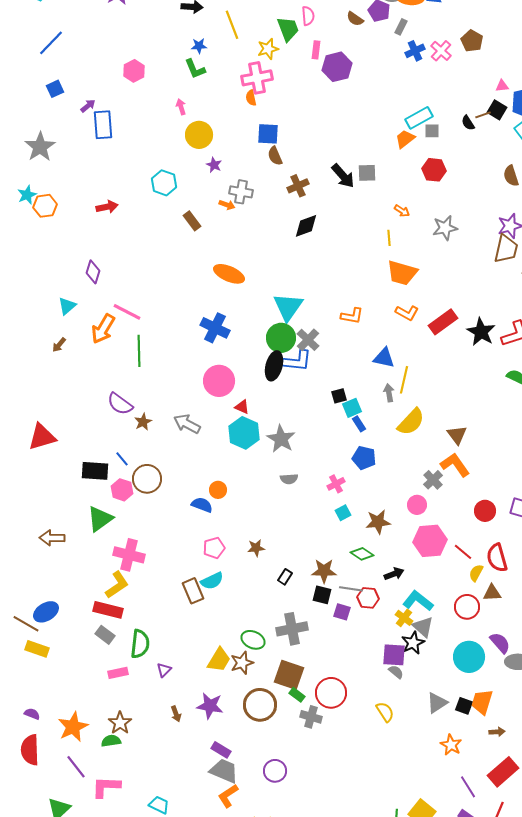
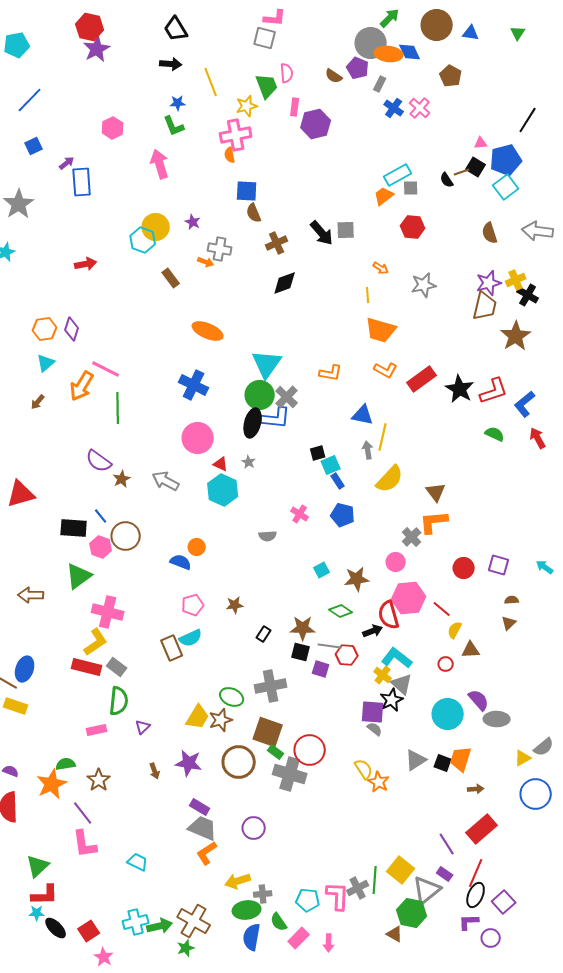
brown pentagon: (472, 41) -> (451, 76), moved
blue cross: (415, 51) -> (394, 108), turned -30
pink arrow: (181, 107) -> (160, 164), size x1.8
yellow circle: (199, 135) -> (156, 227), moved
orange hexagon: (45, 206) -> (45, 329), moved
gray star: (281, 439) -> (249, 462), moved, size x0.5
orange L-shape: (455, 465) -> (434, 522), turned -60
pink cross: (336, 484) -> (300, 514), moved, turned -30
red semicircle: (497, 558) -> (389, 615), moved
red circle: (467, 607) -> (446, 664), size x0.6
blue ellipse: (46, 612) -> (25, 669), turned -40
gray rectangle: (105, 635) -> (117, 667), moved
gray cross: (311, 717) -> (290, 774), size x1.5
green semicircle: (111, 741) -> (66, 764), moved
orange star: (451, 745) -> (379, 782), moved
purple line: (76, 767) -> (83, 813), moved
pink L-shape: (106, 787) -> (85, 844), turned -100

